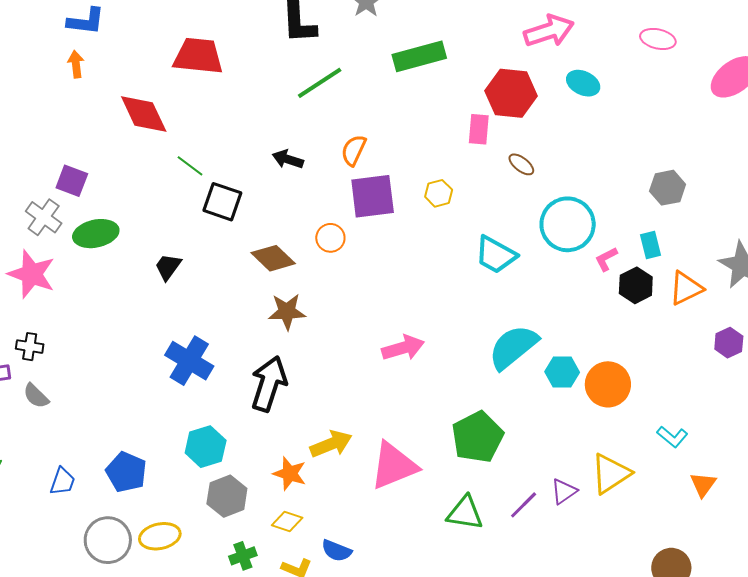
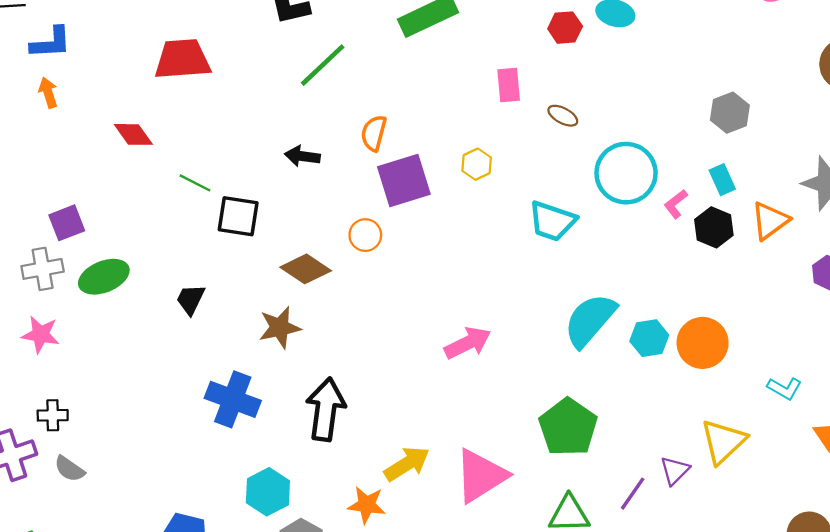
red hexagon: (511, 93) -> (565, 28), moved, size x0.6
red diamond: (144, 114) -> (133, 134), size x0.7
purple square: (72, 181) -> (67, 223), turned -32
gray cross: (44, 217) -> (43, 269), turned -36
pink star: (32, 274) -> (41, 334), size x0.7
brown star: (287, 312) -> (280, 328), moved

